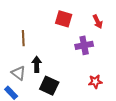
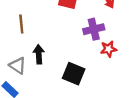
red star: (95, 82) -> (109, 49), moved
black square: (49, 86) -> (74, 74), moved

